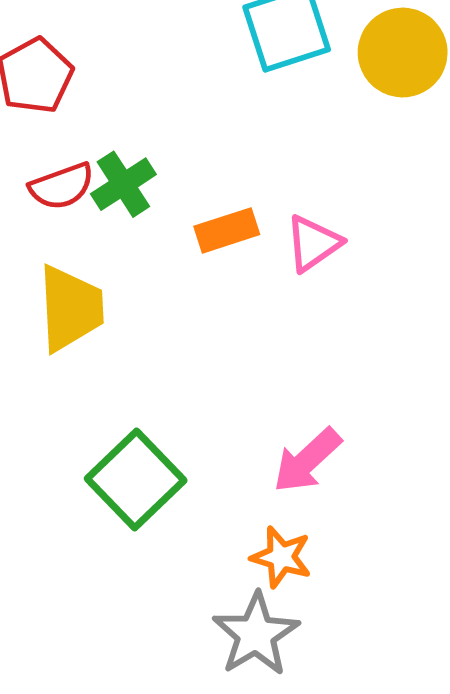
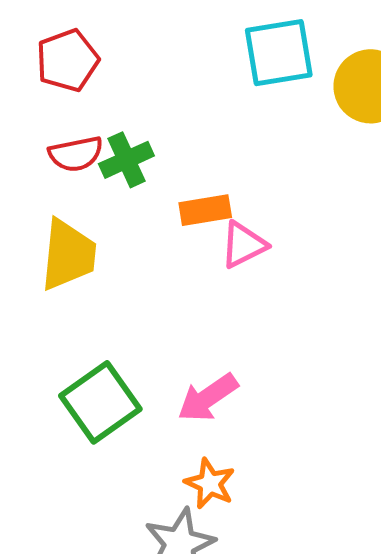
pink triangle: (313, 243) -> (243, 245), moved
pink arrow: (307, 460) -> (208, 398), moved

